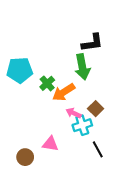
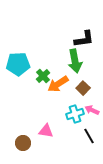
brown square: (96, 109) -> (83, 88), moved
pink arrow: (74, 113) -> (92, 110), moved

